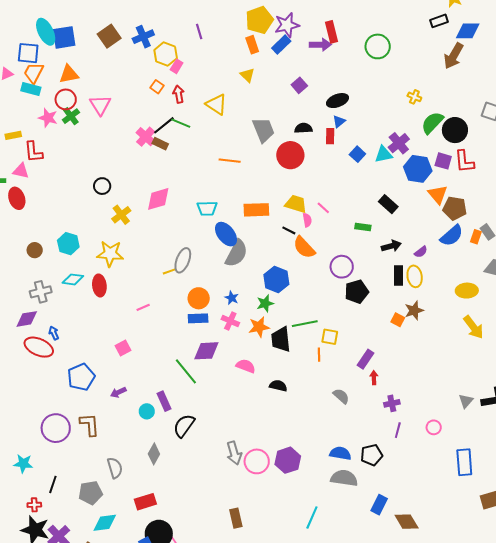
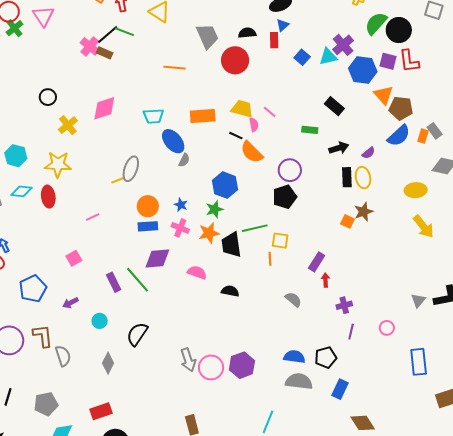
gray semicircle: (236, 253) -> (184, 160), size x0.5
black pentagon: (357, 292) -> (285, 197), moved
purple rectangle: (164, 401) -> (114, 282), moved
gray semicircle: (115, 468) -> (63, 356), moved
blue rectangle: (379, 505) -> (340, 389), moved

